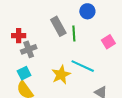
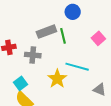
gray rectangle: (58, 26) -> (46, 32), turned -72
gray cross: (29, 49) -> (33, 55), moved, turned 35

